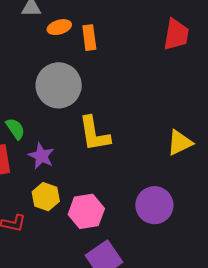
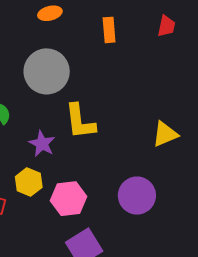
red trapezoid: (176, 35) -> (166, 26), size x0.7
orange rectangle: (89, 38) -> (109, 30), moved
purple star: (41, 156) -> (42, 144), moved

